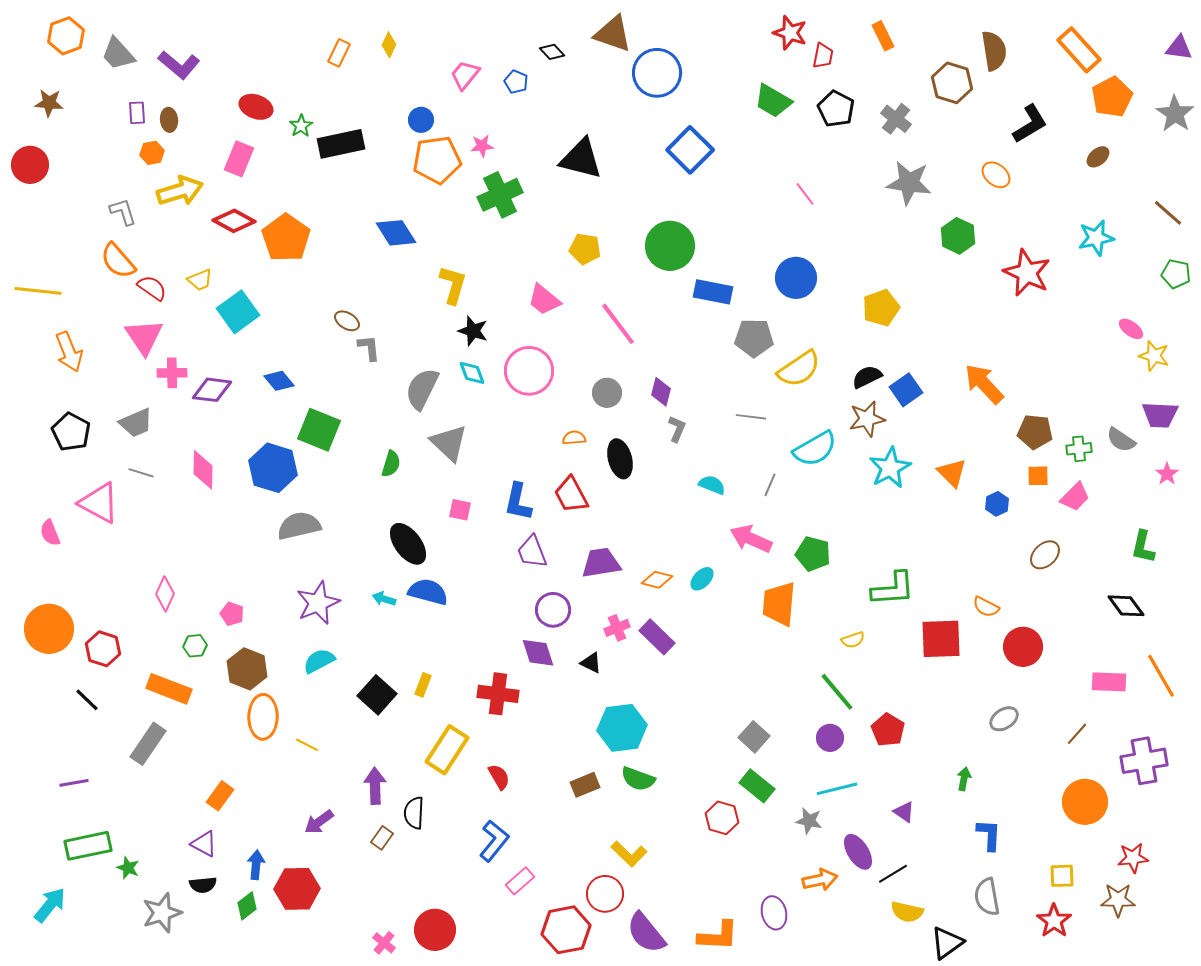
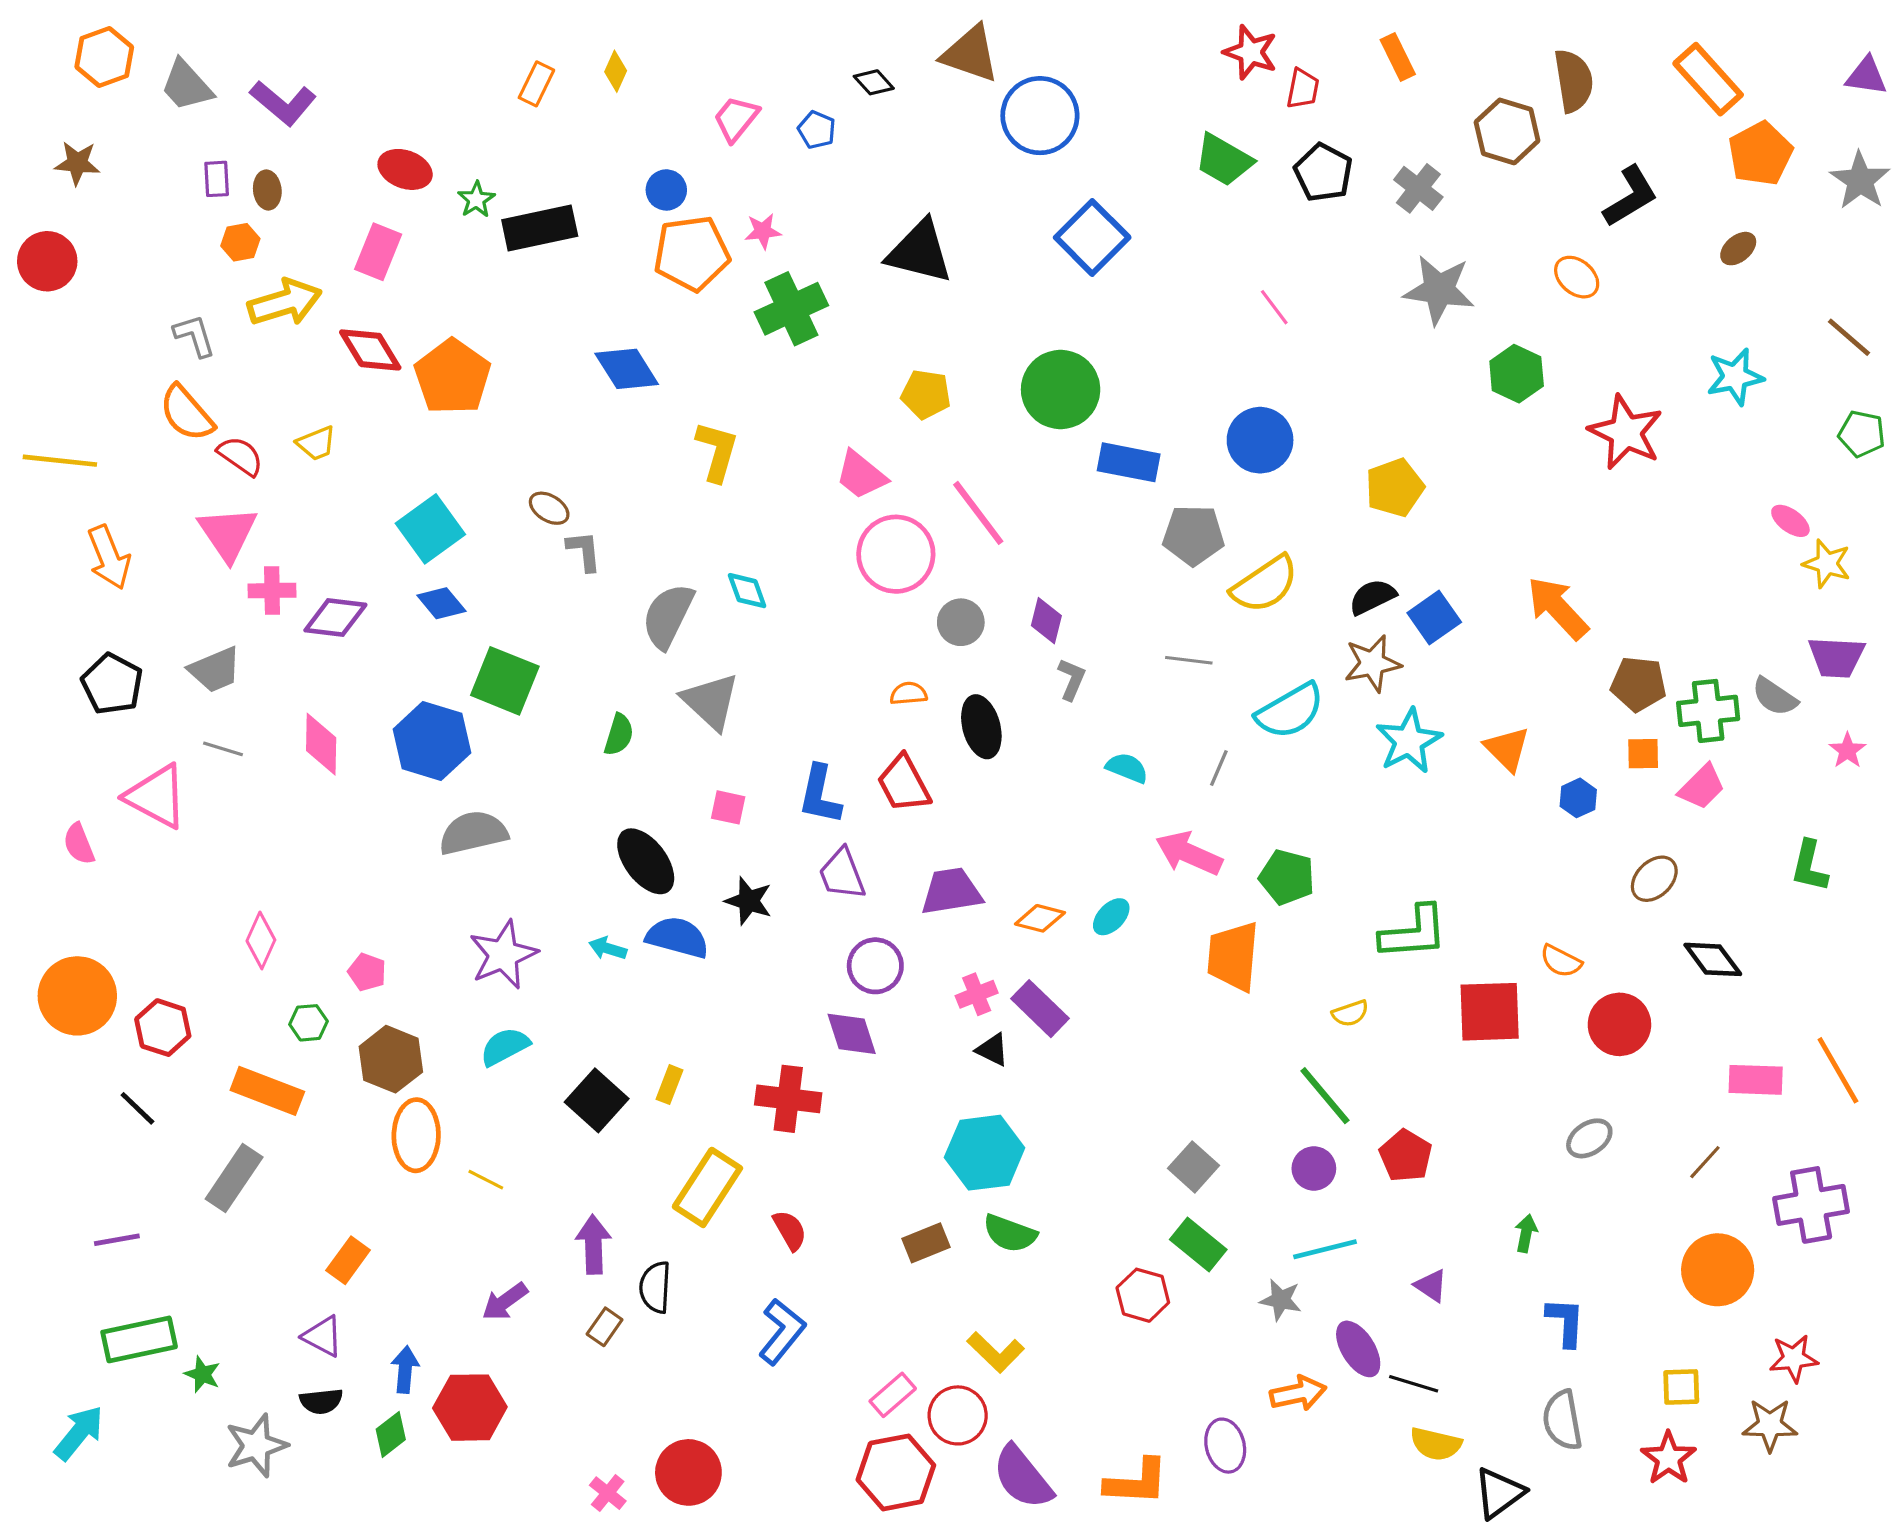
red diamond: (234, 221) -> (370, 350), turned 30
cyan square: (238, 312) -> (430, 529), moved
black star: (473, 331) -> (749, 901), moved
pink circle: (529, 371) -> (896, 554), moved
green cross: (1079, 449) -> (1708, 711), size x1.5
black diamond: (1126, 606) -> (1713, 959), moved
black triangle: (591, 663) -> (992, 1050), moved
black line: (893, 874) -> (1414, 1384), turned 48
pink rectangle: (520, 881) -> (893, 1395), moved

